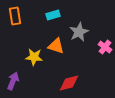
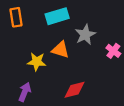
cyan rectangle: (53, 15) -> (57, 16), size x1.5
purple arrow: (13, 81) -> (25, 92), moved

